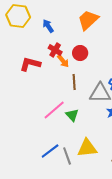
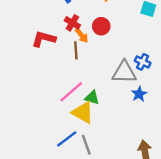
brown line: (74, 82) -> (76, 50), moved
green triangle: (72, 115) -> (92, 98), turned -32
yellow triangle: (87, 148) -> (83, 112), moved, turned 35

